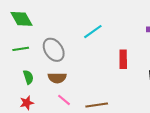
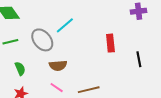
cyan line: (93, 32) -> (65, 25), moved
brown semicircle: (57, 78) -> (58, 66), moved

